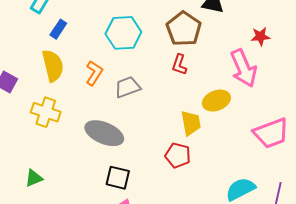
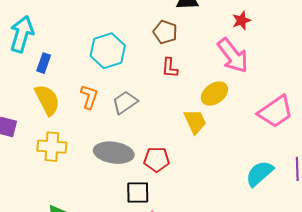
brown pentagon: (184, 29) -> (165, 32), size x0.7
red pentagon: (178, 155) -> (157, 159), moved

